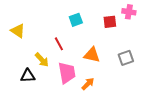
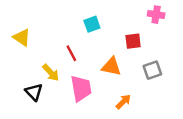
red square: (110, 22) -> (133, 41), moved
black triangle: (28, 76) -> (34, 92), turned 49
orange arrow: (88, 84) -> (123, 102), moved

